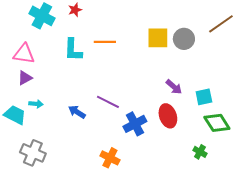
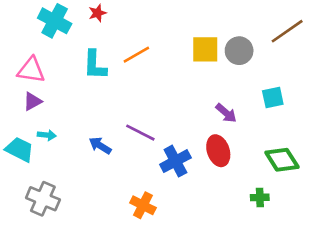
orange line: (105, 42) -> (136, 55), turned -30
cyan square: (204, 97) -> (273, 97), moved
green cross: (200, 152) -> (260, 197), turned -32

